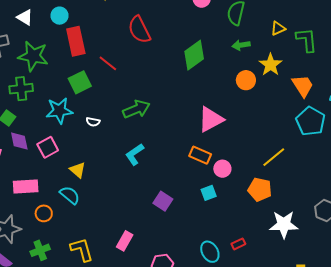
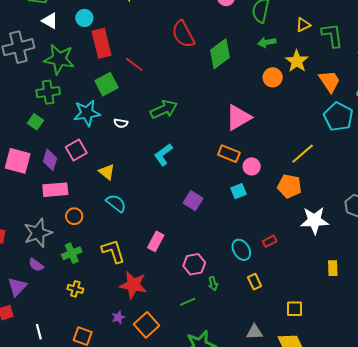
red semicircle: (139, 30) -> (183, 34), moved
purple diamond: (19, 141) -> (50, 160), moved, turned 30
cyan semicircle: (70, 195) -> (116, 203), moved

